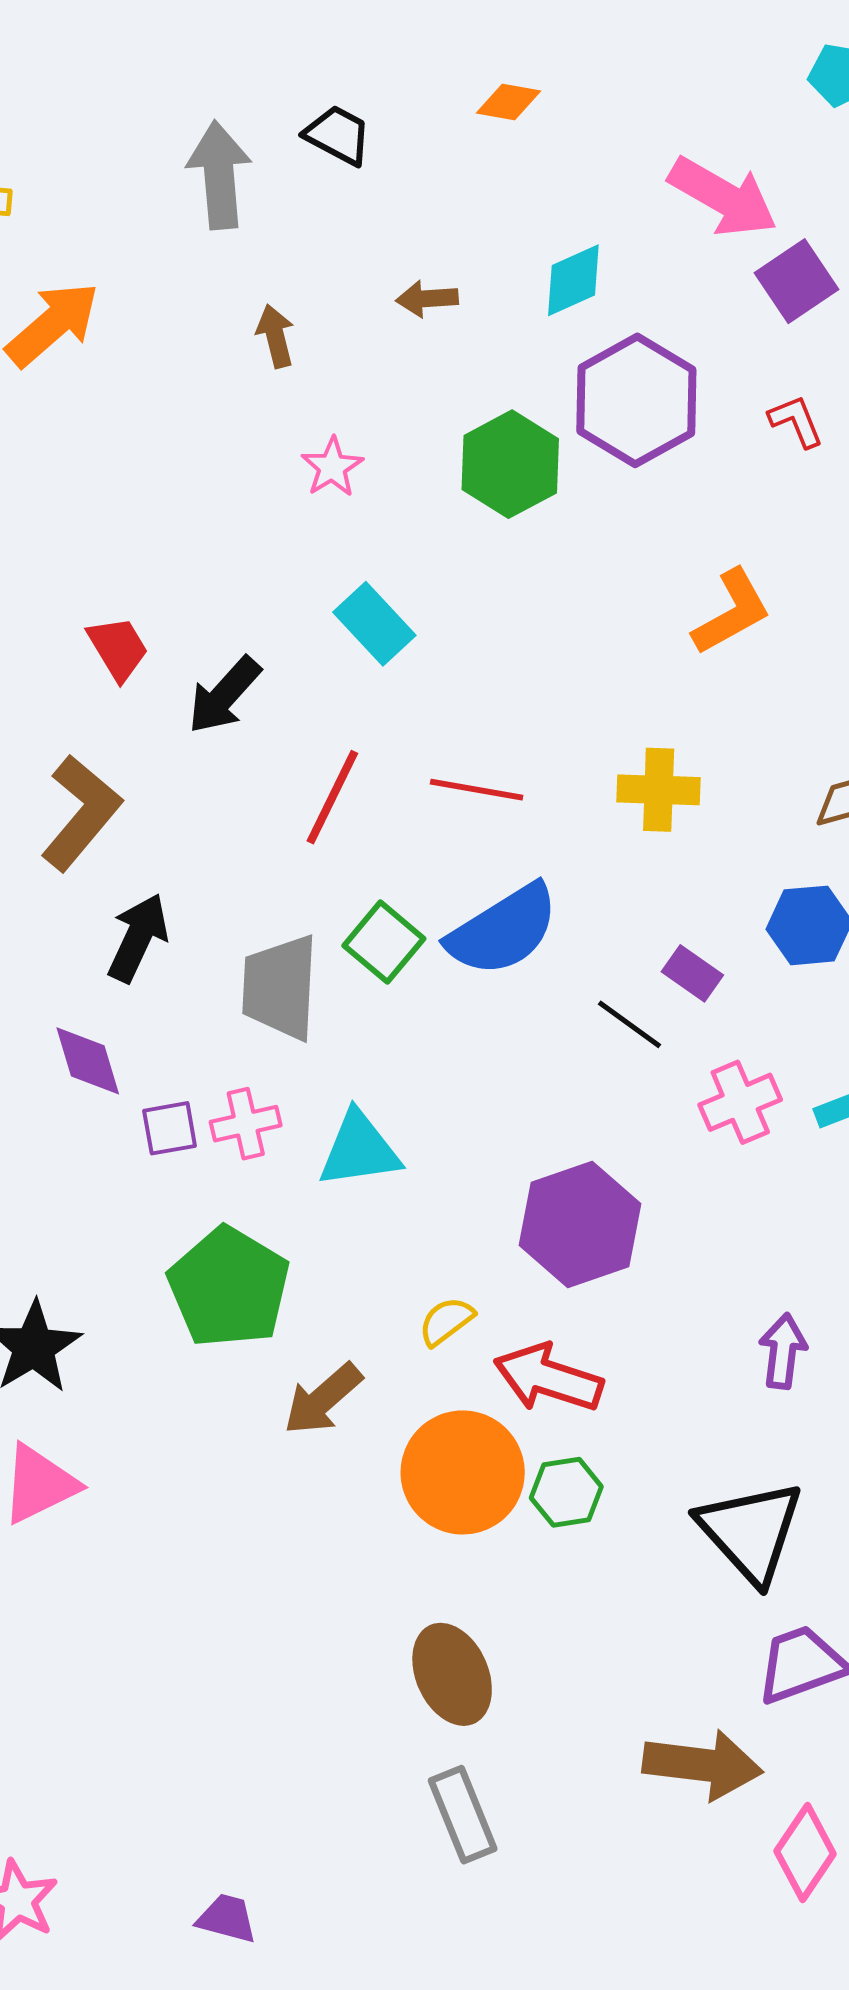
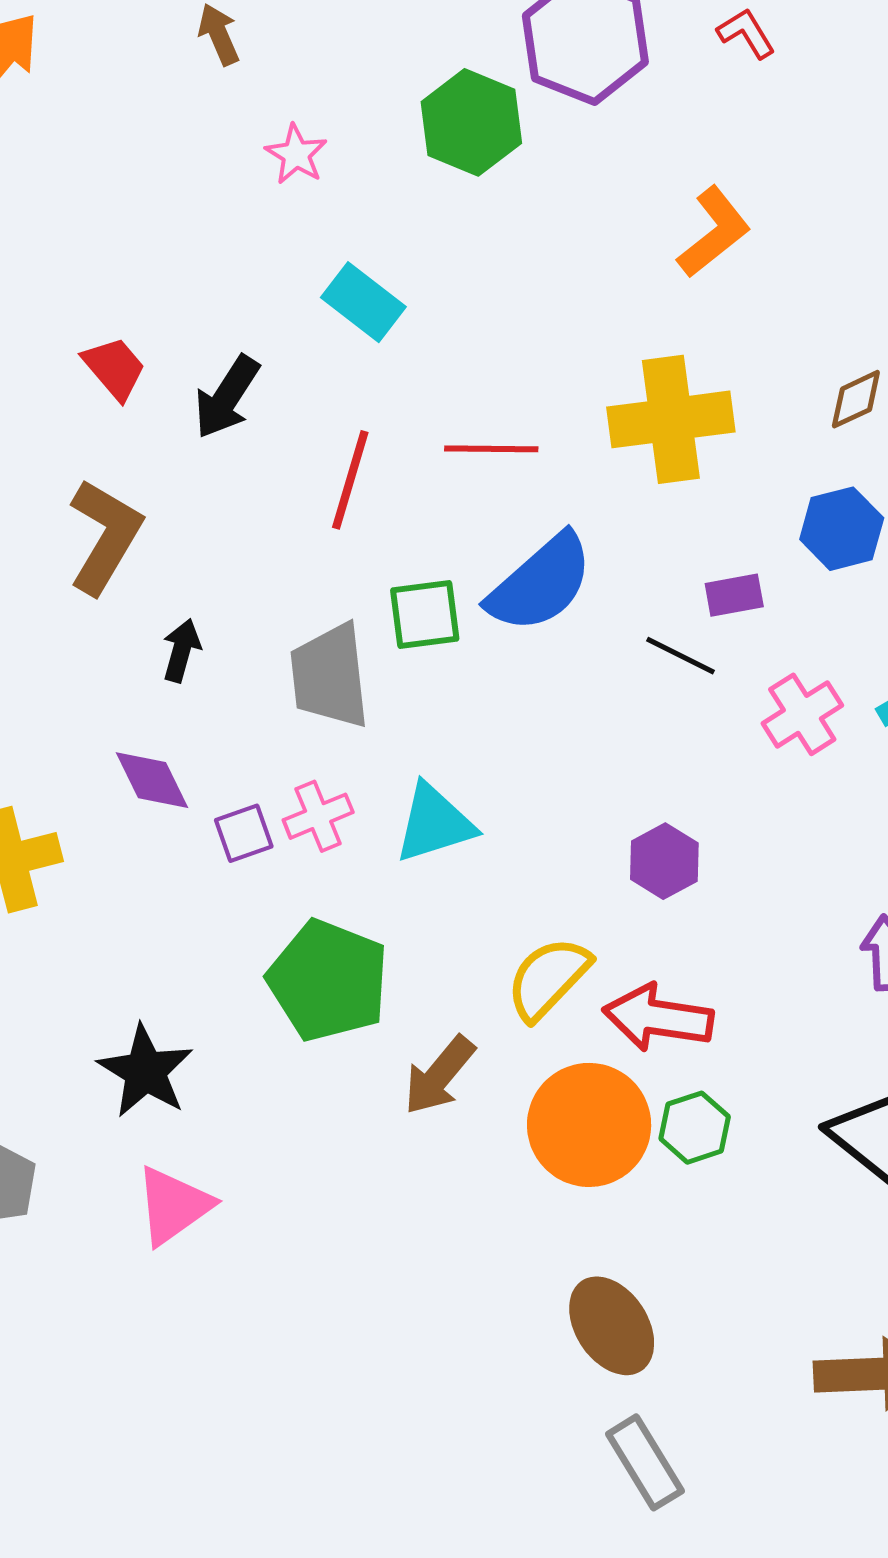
yellow cross: (659, 790) -> (671, 419), size x1.5
black arrow: (138, 938) -> (181, 650), size x0.7
green square: (384, 942) -> (425, 614), turned -38
purple rectangle: (692, 973) -> (734, 595), turned -36
purple hexagon: (580, 1224) -> (664, 861), size x0.6
yellow semicircle: (446, 1321) -> (548, 978), size x1.6

